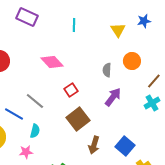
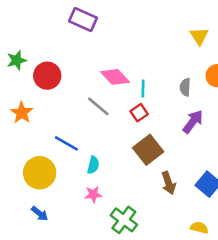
cyan line: (74, 25) -> (143, 88), moved
gray line: (35, 101) -> (98, 106), moved
brown arrow: (94, 145) -> (169, 183), turned -36
pink star: (26, 152) -> (93, 194), moved

